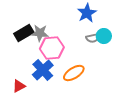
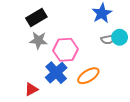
black rectangle: (24, 33) -> (36, 17), moved
gray star: (40, 33) -> (38, 40), moved

